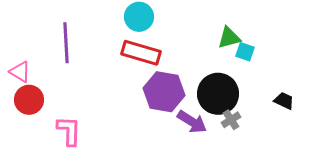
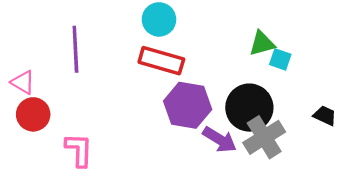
gray cross: (231, 120) -> (264, 137), size x1.8

